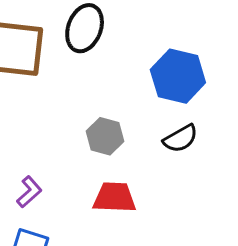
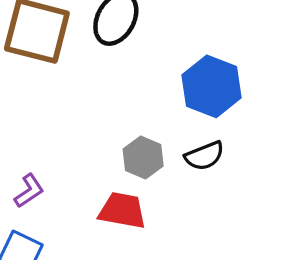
gray hexagon: (105, 136) -> (143, 157), moved

